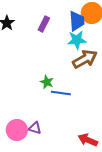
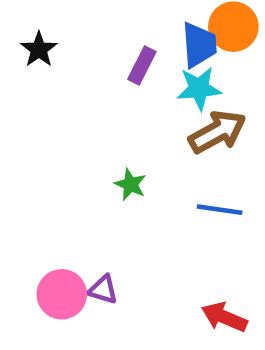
purple rectangle: (44, 24) -> (142, 66), moved
blue line: (61, 93) -> (220, 210), moved

